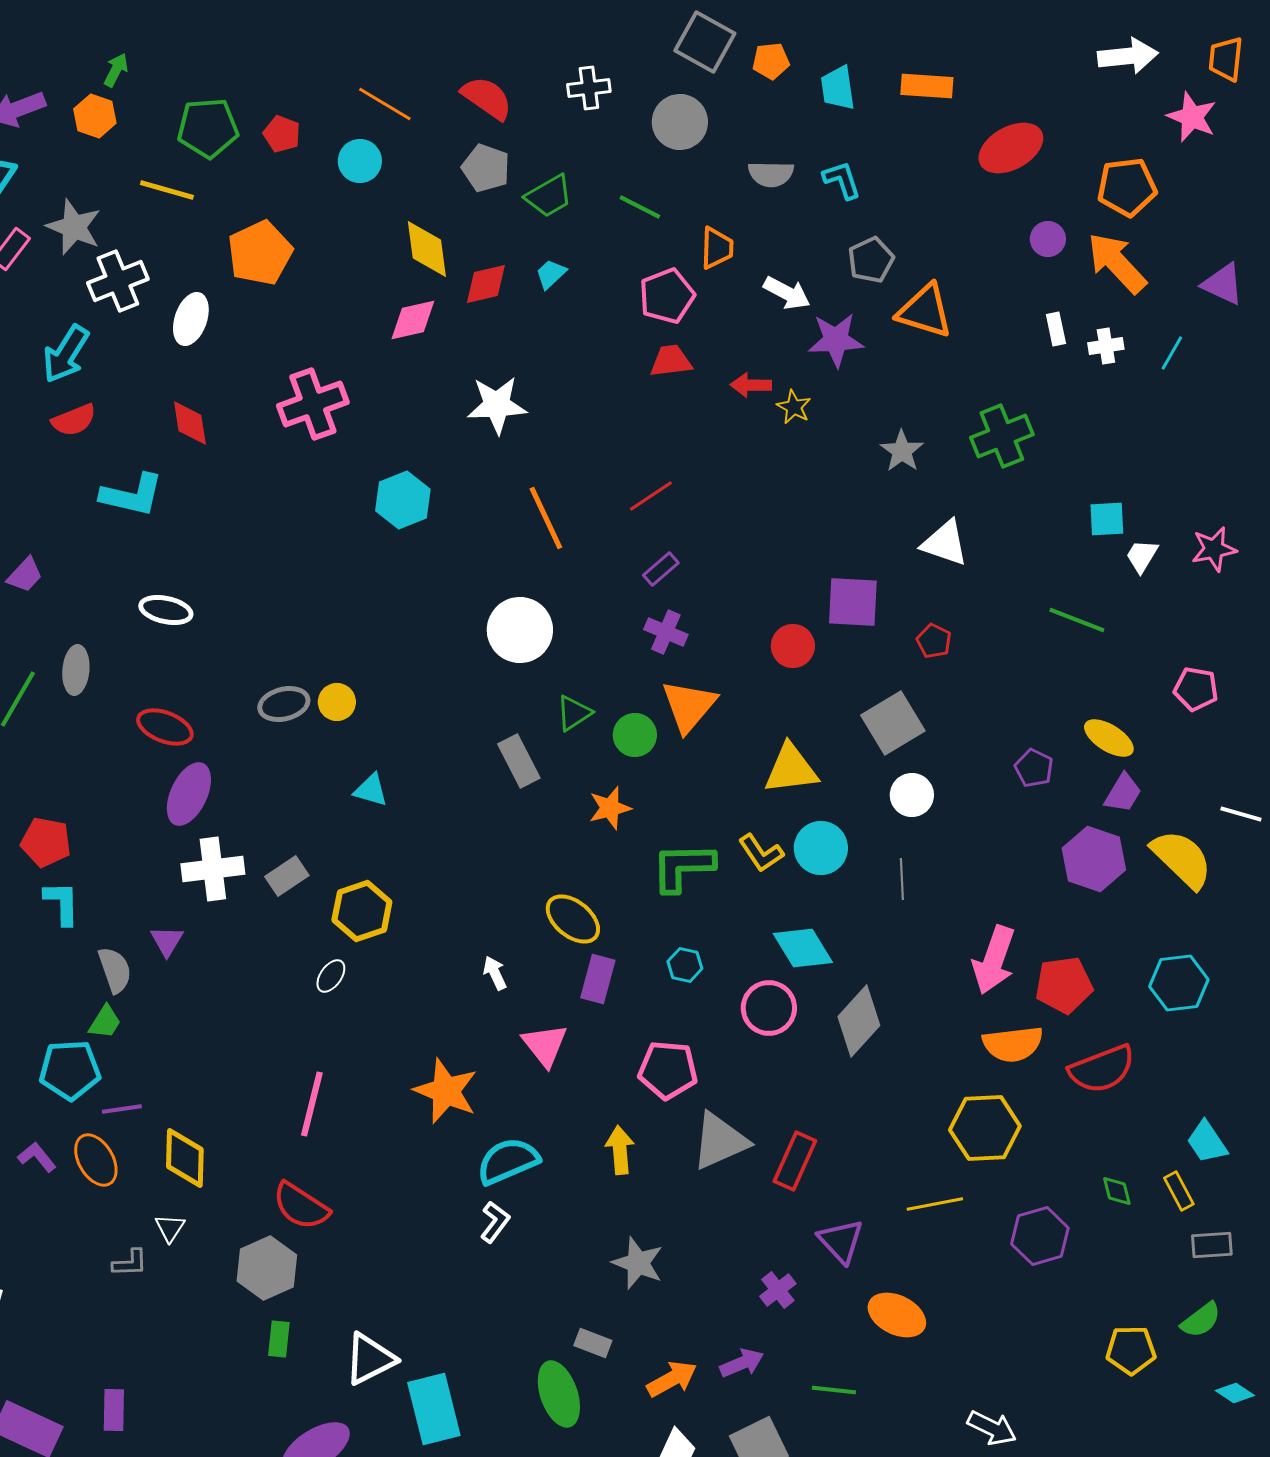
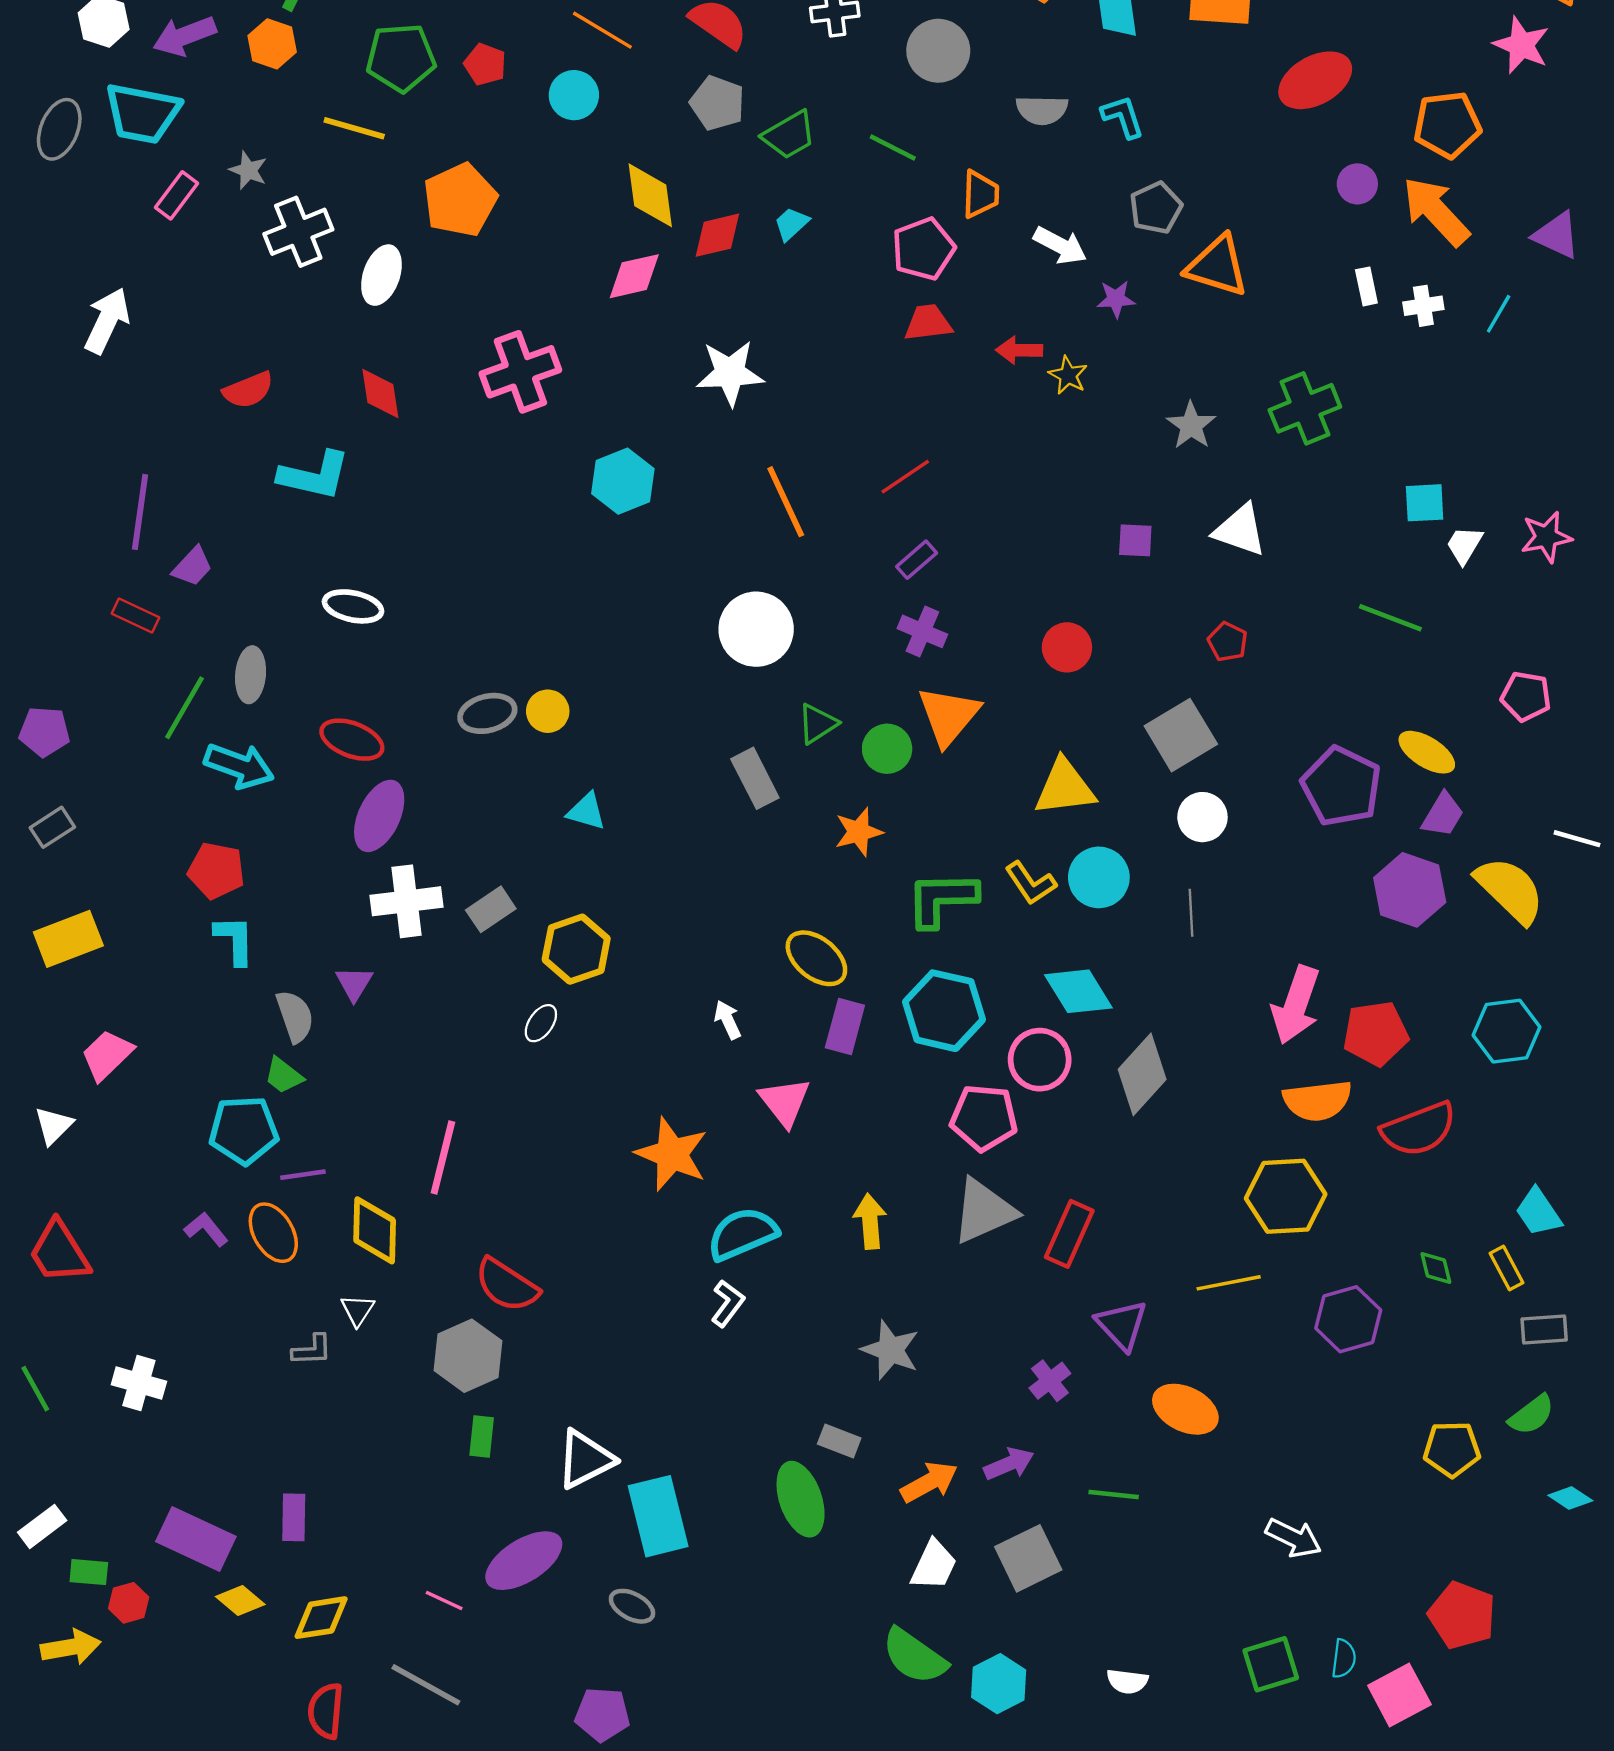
gray star: (74, 227) -> (248, 170), size x0.6
purple star: (836, 340) -> (1116, 299), size x0.6
cyan arrow: (66, 354) -> (239, 766), moved, turned -102
purple square: (853, 602) -> (1135, 540), moved, size x0.6
purple pentagon: (1034, 768) -> (1341, 786), size x1.8
cyan hexagon: (685, 965) -> (944, 1011), size x2.0
green trapezoid: (105, 1022) -> (284, 1076), turned 96
pink pentagon: (668, 1070) -> (984, 1118), moved
pink line: (312, 1104) -> (443, 1158), moved

